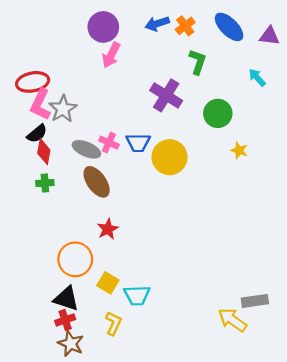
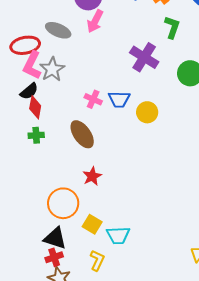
gray ellipse: (86, 149) -> (58, 30), moved
yellow circle: (170, 157) -> (147, 112), size x0.7

